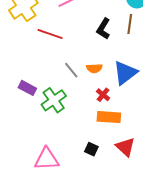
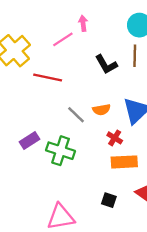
black L-shape: (103, 29) -> (106, 64), turned -55
purple rectangle: (27, 88) -> (30, 141), turned -54
green cross: (54, 100) -> (61, 151), turned -30

